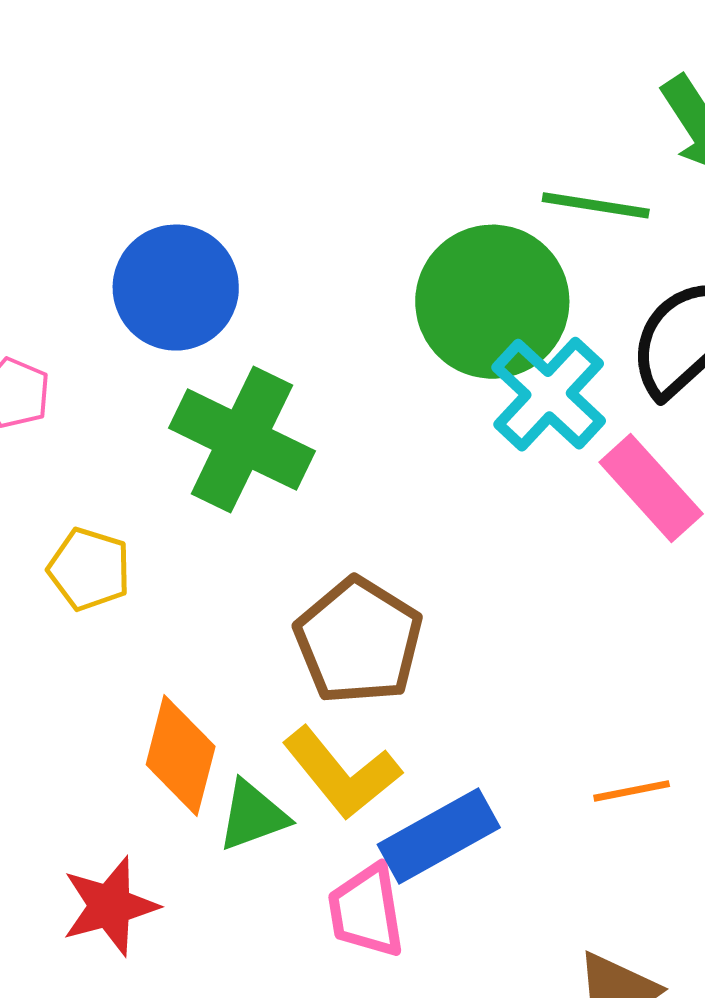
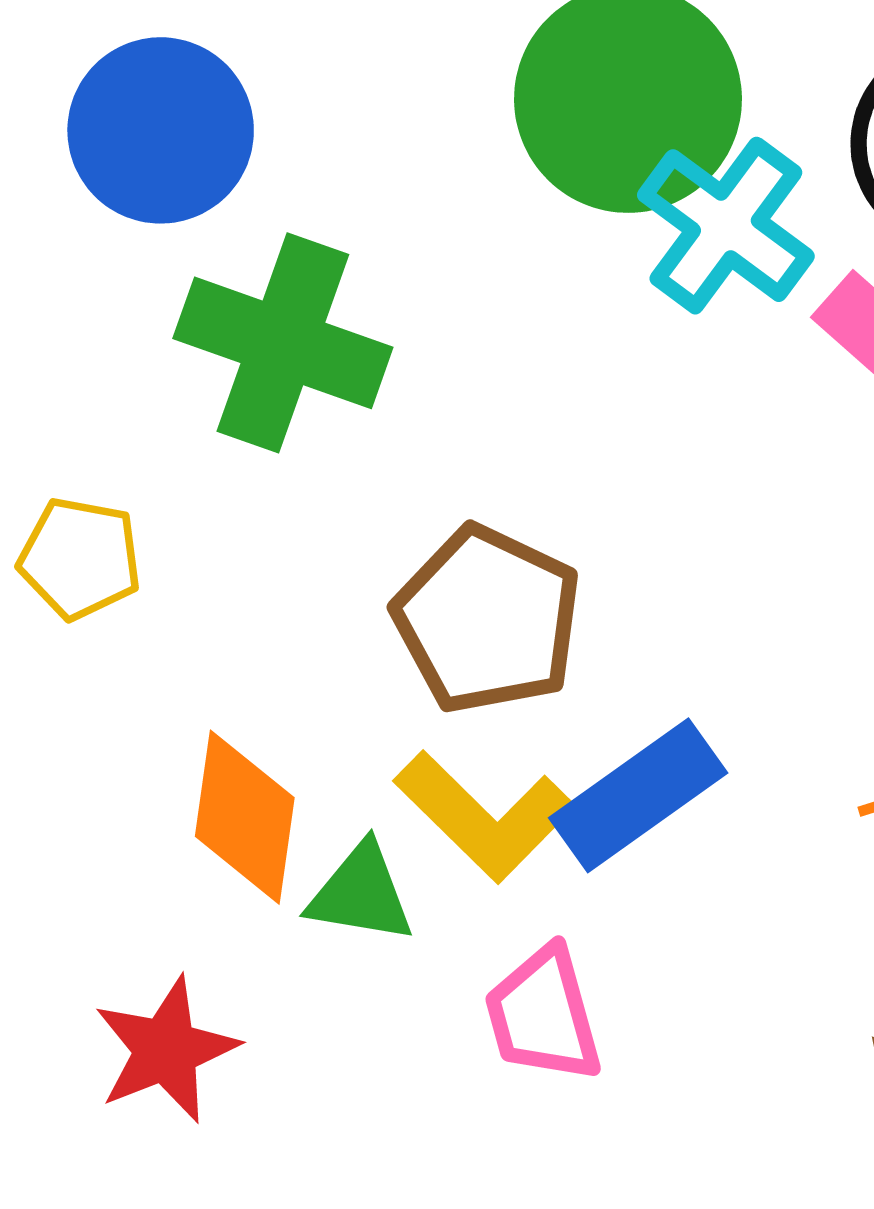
green triangle: (253, 816) -> (361, 893), turned 36
blue rectangle: (439, 836) -> (638, 795), moved

